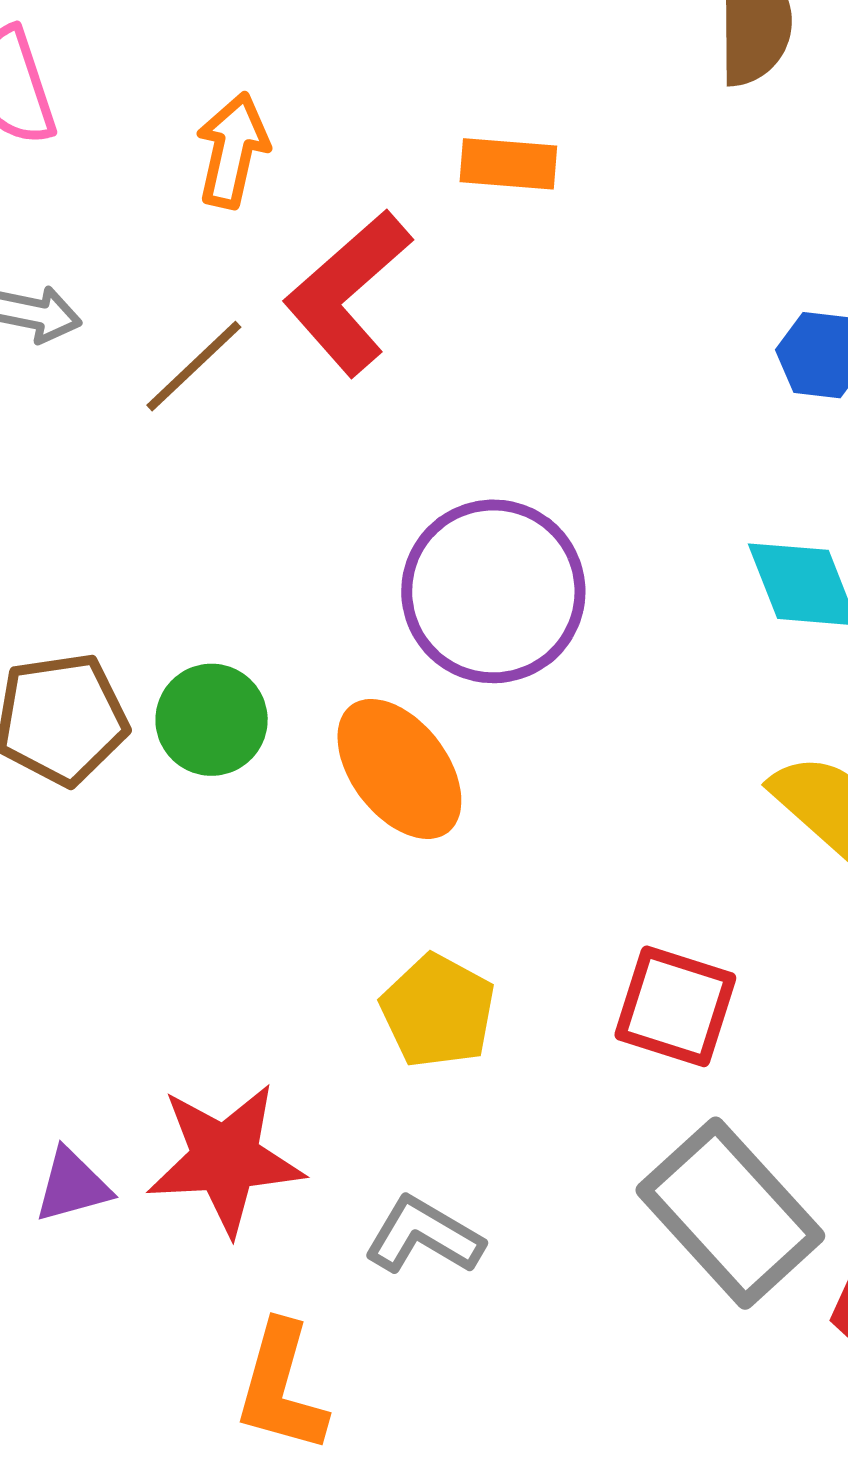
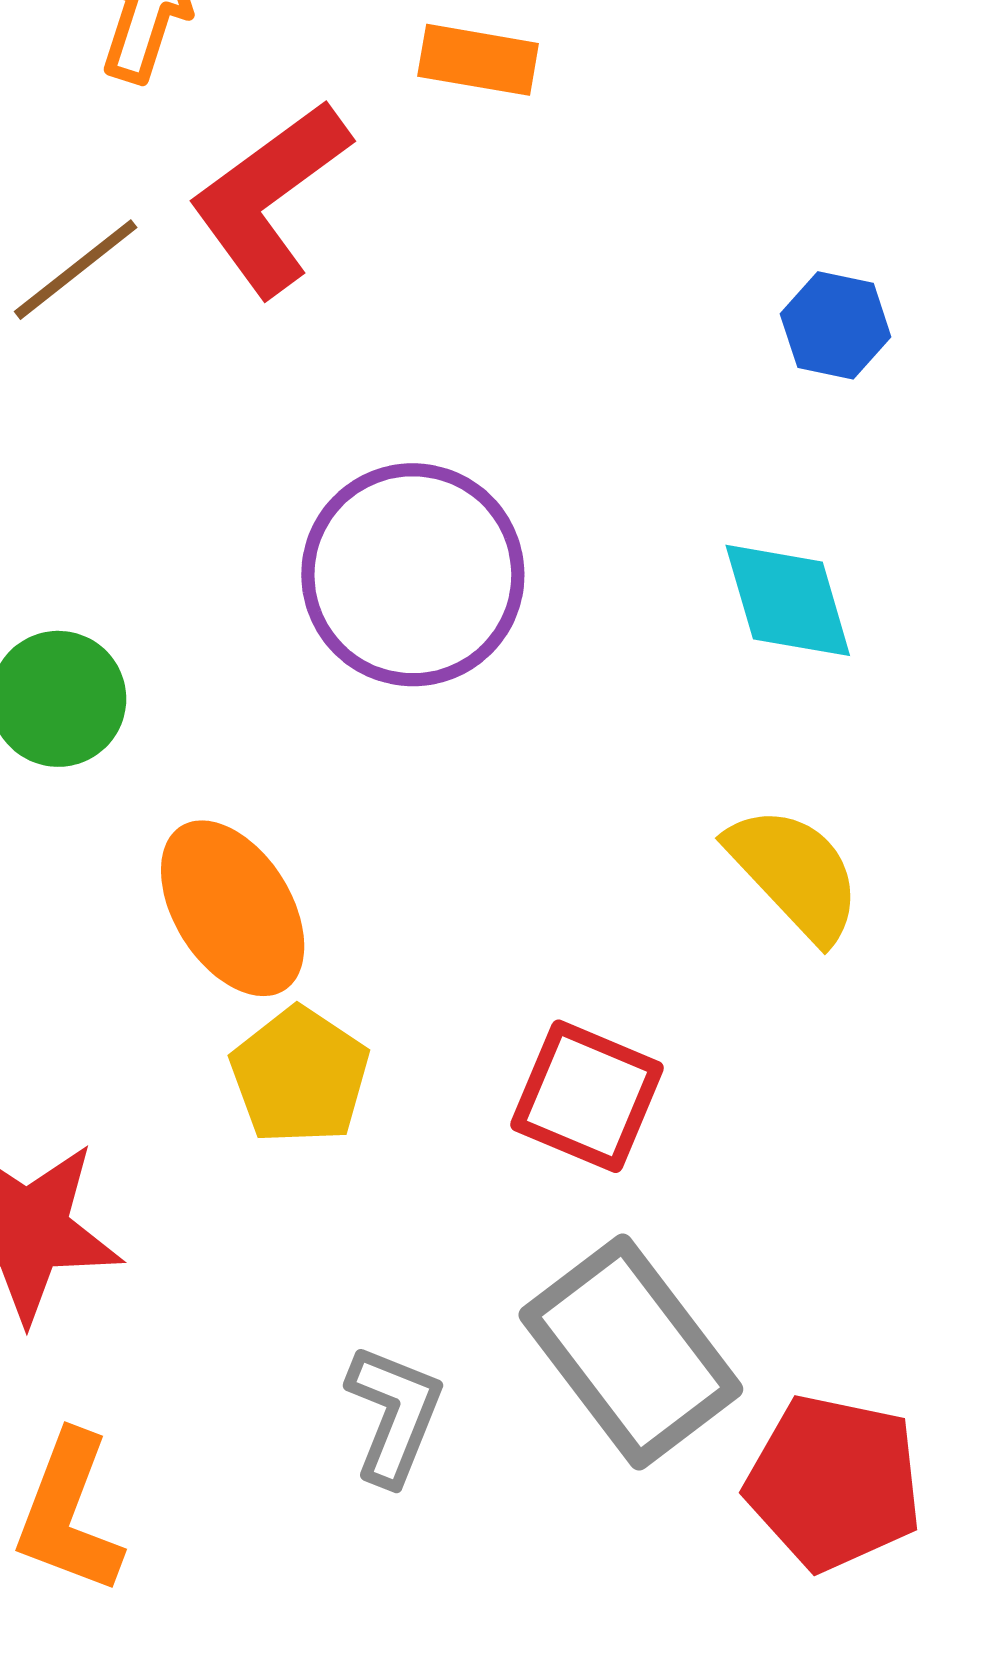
orange ellipse: (399, 769) -> (233, 908), moved
gray L-shape: (424, 1236) -> (394, 1414), moved, turned 76

